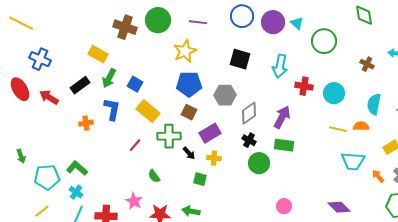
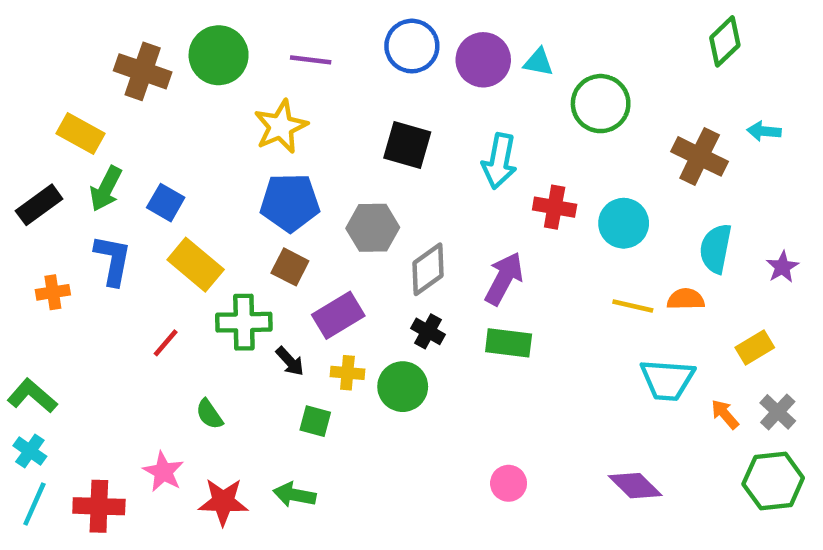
green diamond: (364, 15) -> (725, 41), moved, turned 55
cyan triangle: (297, 23) -> (538, 62), turned -32
brown cross: (367, 64) -> (700, 156), size x1.6
green circle: (259, 163) -> (403, 387), moved

